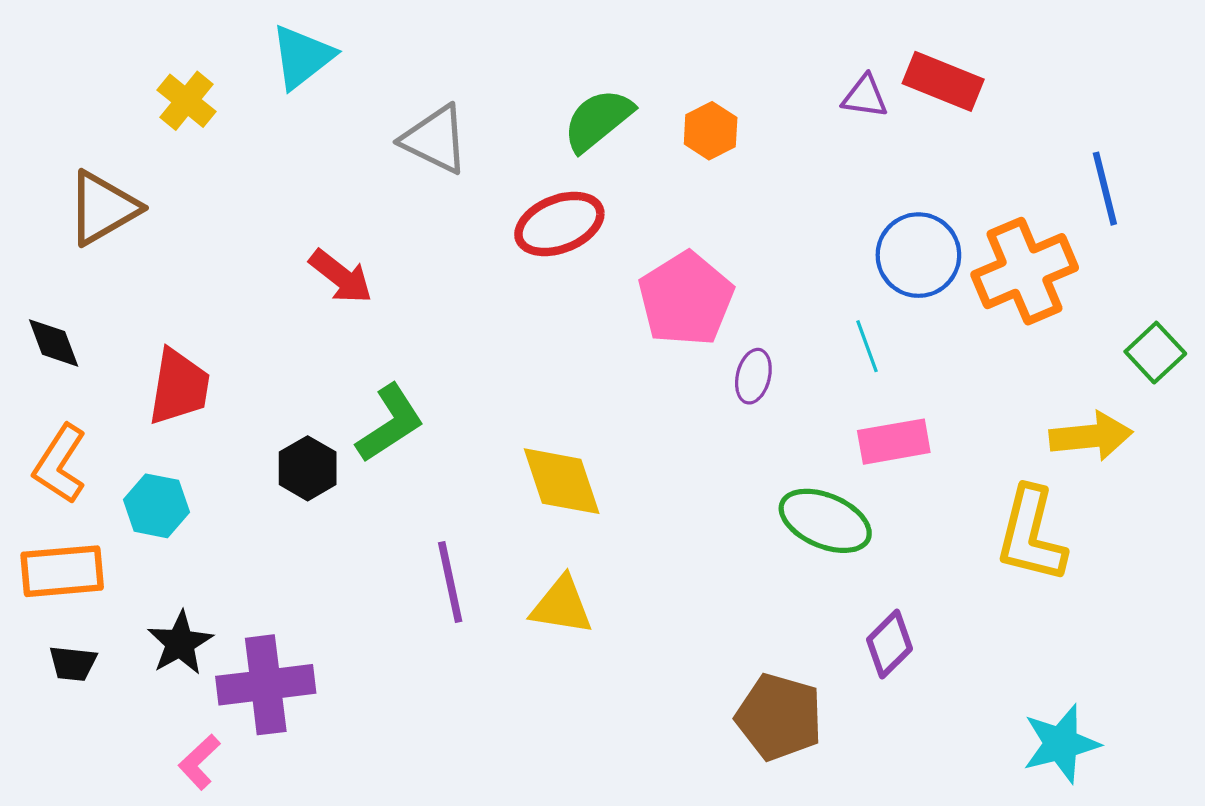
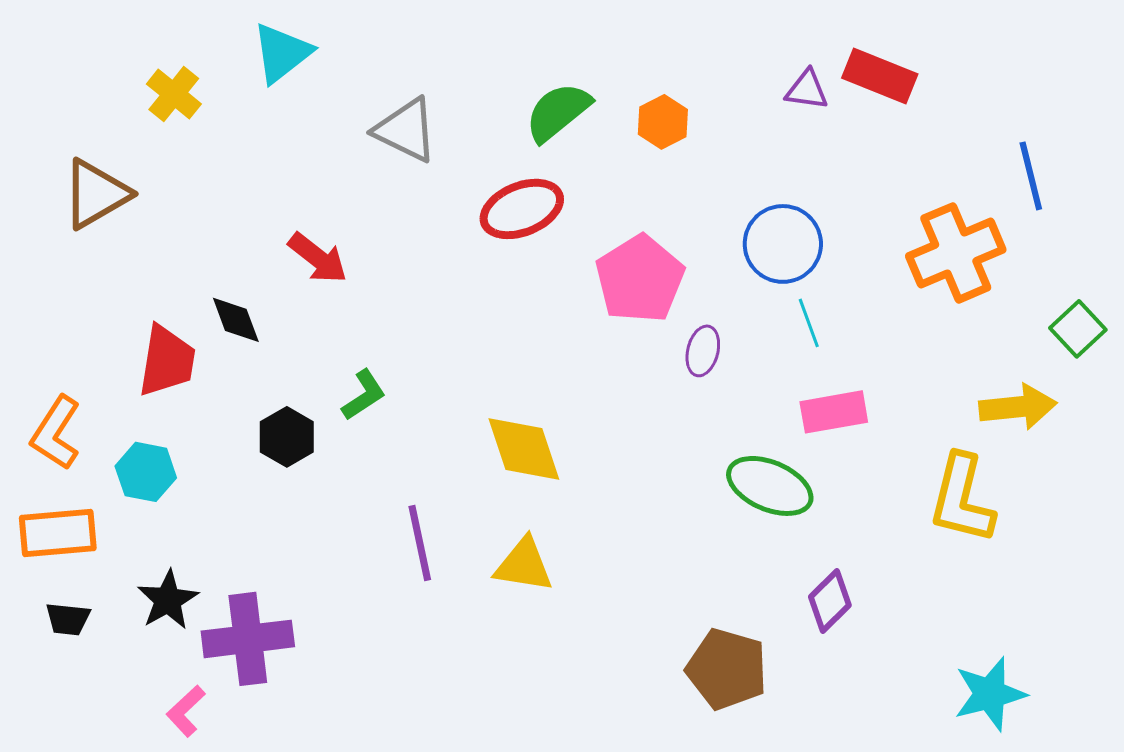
blue circle: (918, 255) -> (783, 244), moved
black diamond: (54, 343) -> (236, 320), moved
green L-shape: (390, 423) -> (364, 395), size x0.7

